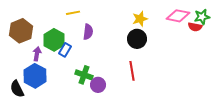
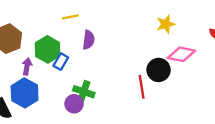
pink diamond: (178, 16) -> (181, 54), moved
yellow star: (140, 19) -> (166, 24), moved
black circle: (137, 39) -> (159, 70), moved
purple circle: (98, 85) -> (74, 104), moved

